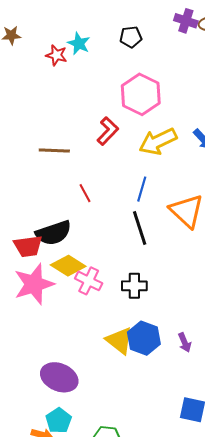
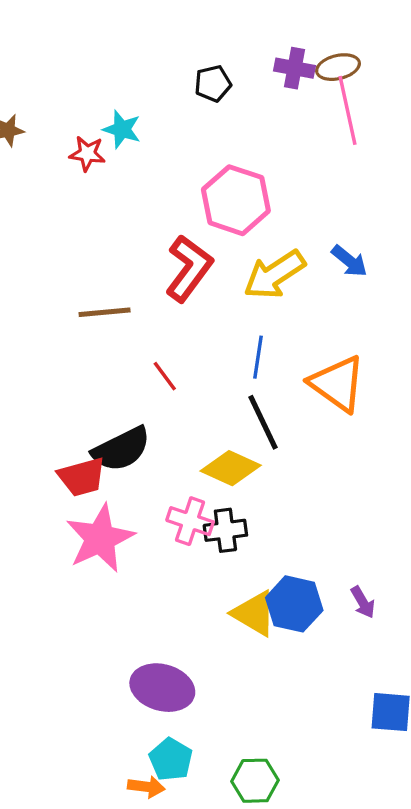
black pentagon: (131, 37) -> (213, 84), moved
red L-shape: (108, 131) -> (189, 268), size x1.4
yellow diamond: (68, 266) -> (231, 468), moved
black cross: (134, 286) -> (225, 530), moved

